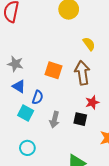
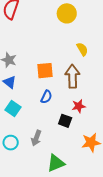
orange square: (54, 70) -> (45, 71), turned -30
blue semicircle: (38, 97) -> (46, 97), moved
gray arrow: (55, 120) -> (36, 138), moved

